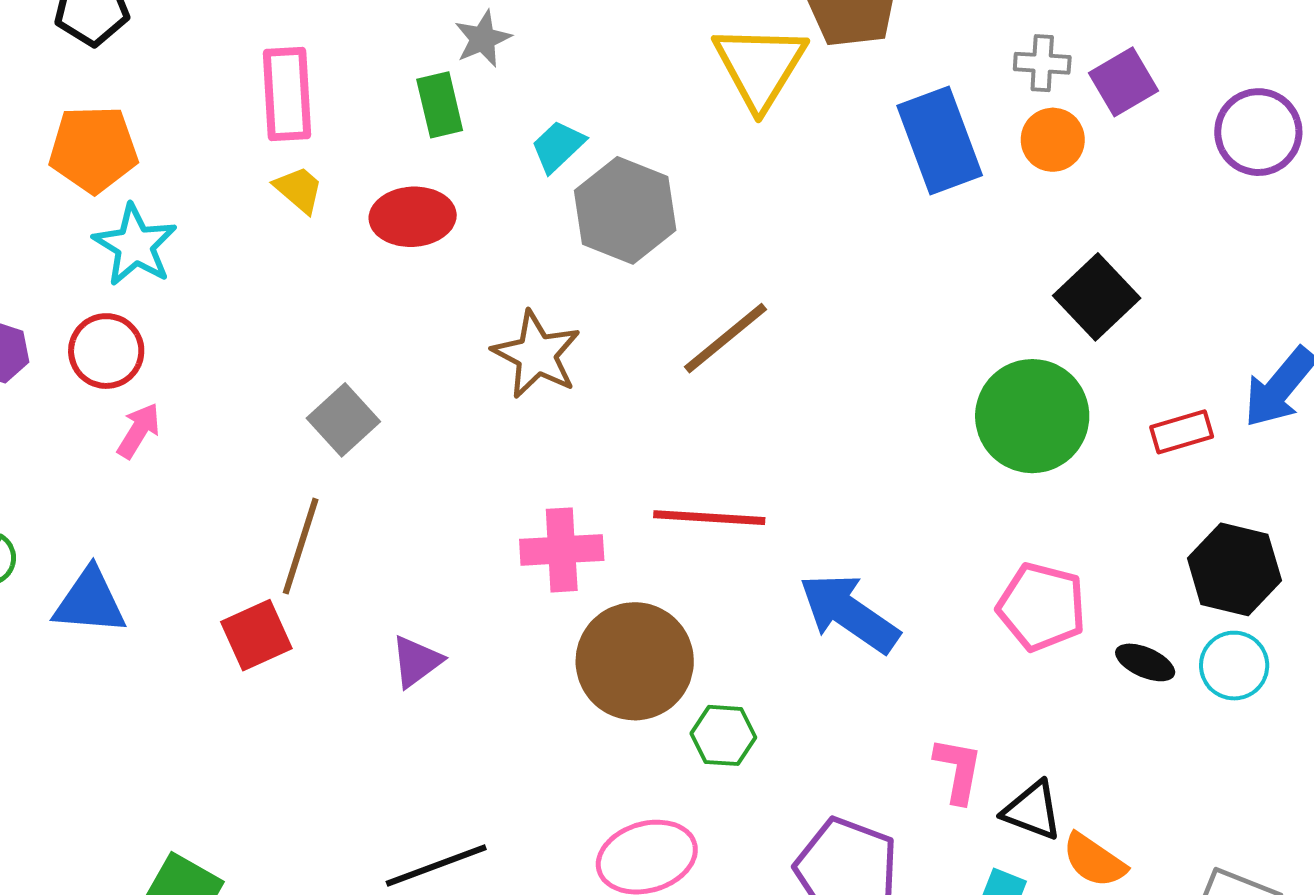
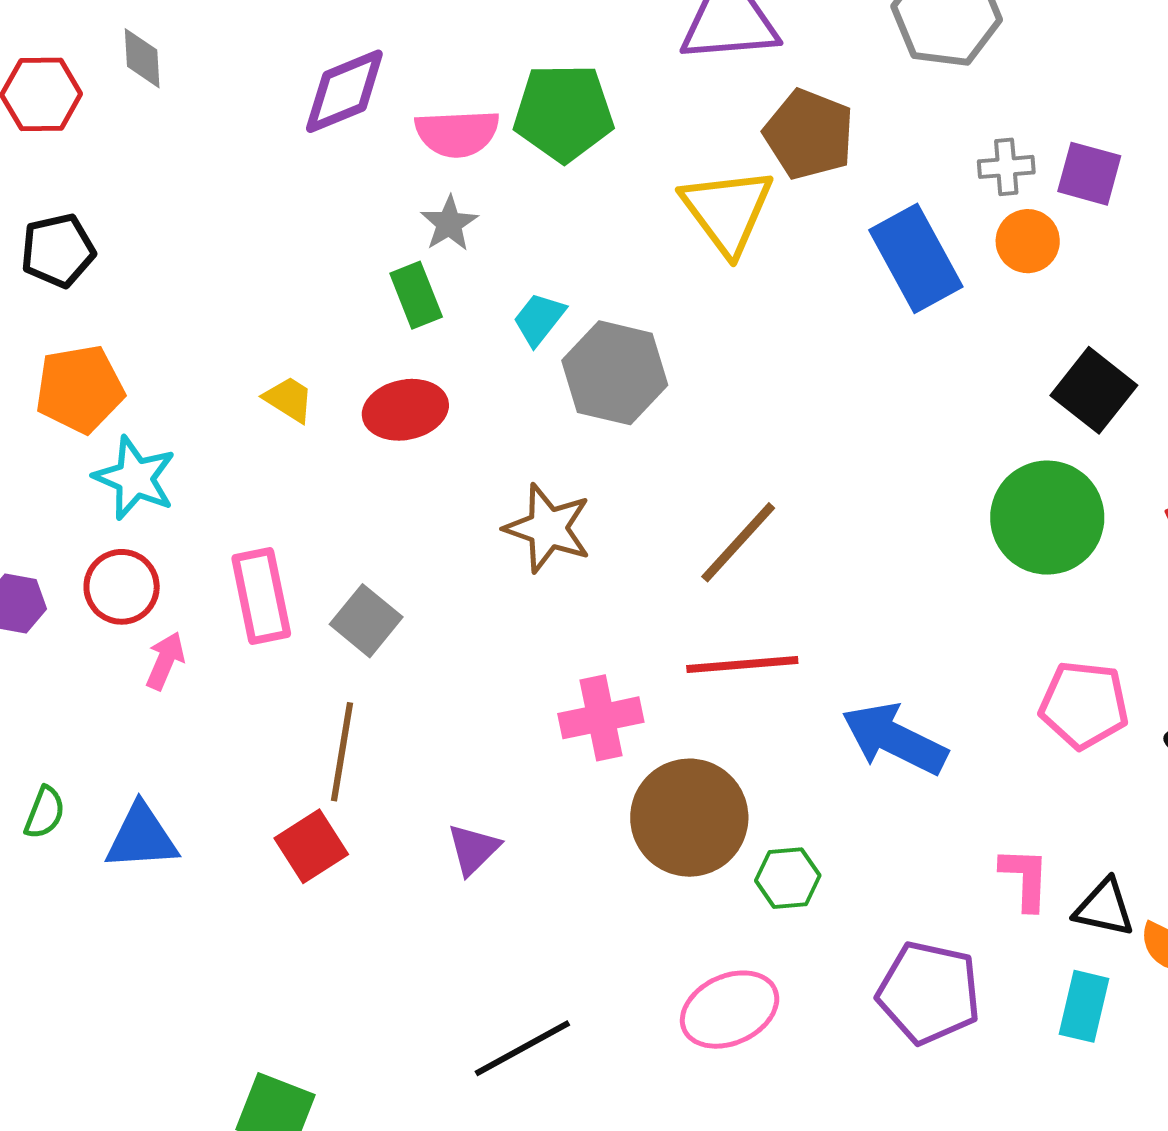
purple square: (1123, 82) -> (1089, 174), turned -36
pink rectangle: (287, 94) -> (261, 596), moved
brown line: (725, 338) -> (738, 542), moved

